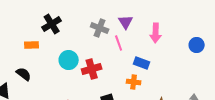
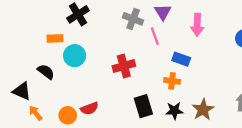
cyan circle: (69, 60) -> (75, 56), moved

